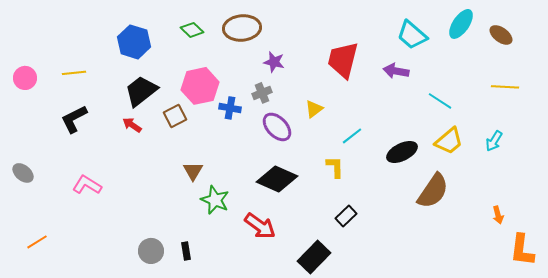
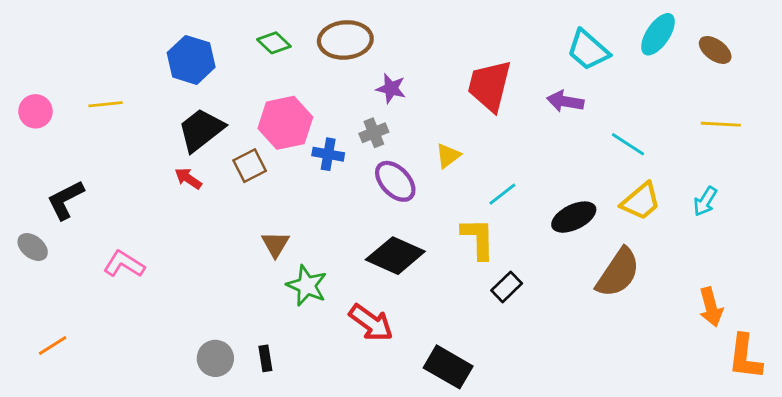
black L-shape: (74, 119) -> (65, 200), moved
yellow L-shape: (335, 167) -> (478, 238), size x1.4
orange arrow: (498, 215) -> (711, 307), size x1.5
black rectangle: (346, 216) -> (507, 287), moved
black rectangle: (314, 257) -> (448, 367), turned 76

